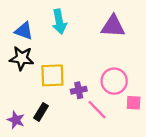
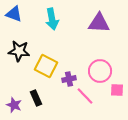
blue triangle: (24, 31) -> (14, 14), moved
yellow square: (52, 75) -> (46, 66), turned 30
black rectangle: (41, 112) -> (36, 98), turned -56

